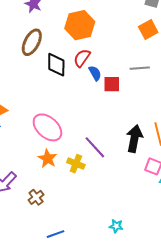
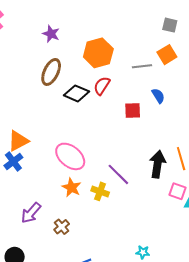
black diamond: (56, 65) -> (77, 93), turned -65
gray line: (140, 68) -> (142, 66), moved
blue semicircle: (95, 73) -> (158, 96), moved

